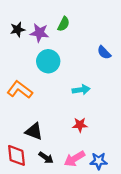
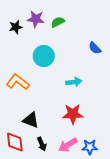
green semicircle: (64, 24) -> (58, 22), turned -144
purple star: (39, 33) -> (36, 19), moved
red star: (80, 125) -> (73, 114), size x1.5
black arrow: (46, 158) -> (42, 144), turned 32

